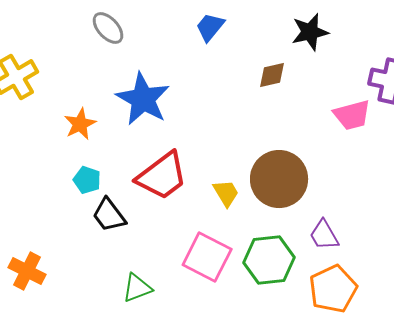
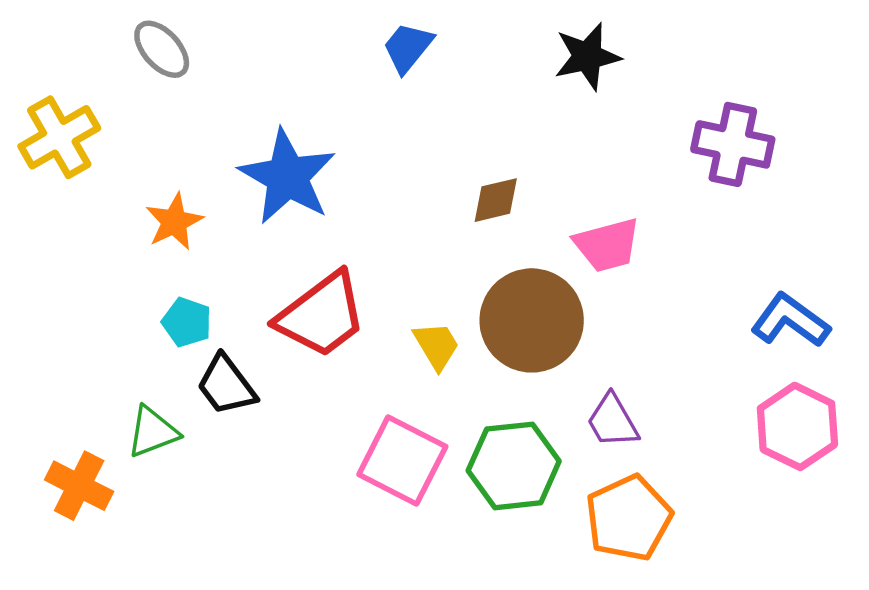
gray ellipse: (108, 28) -> (162, 49), moved
brown diamond: (272, 75) -> (496, 200), moved
pink trapezoid: (352, 115) -> (607, 245), moved
green triangle: (137, 288) -> (153, 432), moved

